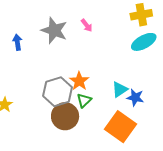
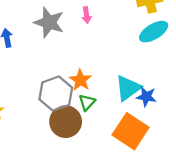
pink arrow: (87, 25) -> (86, 15), turned 32
cyan triangle: (120, 90) -> (128, 88), size x1.4

